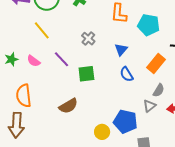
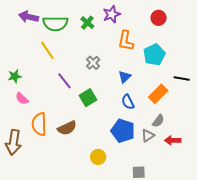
cyan pentagon: (149, 25) -> (154, 55), turned 30
pink semicircle: (34, 61) -> (22, 99), moved
green square: (86, 74) -> (88, 98), turned -30
orange semicircle: (24, 96) -> (39, 124), moved
blue pentagon: (125, 121) -> (123, 131), moved

